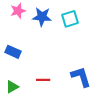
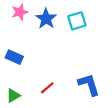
blue star: (42, 17) -> (46, 19), turned 30
red line: (43, 80) -> (47, 88), turned -40

